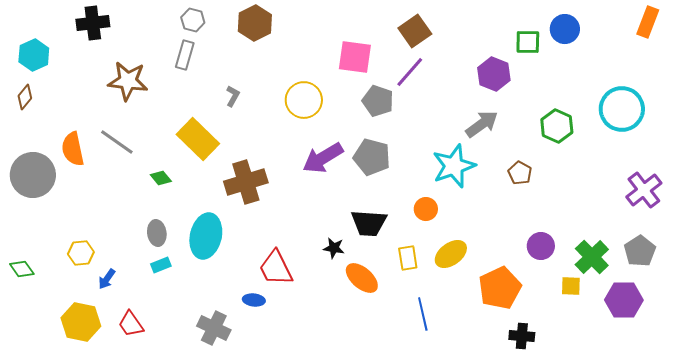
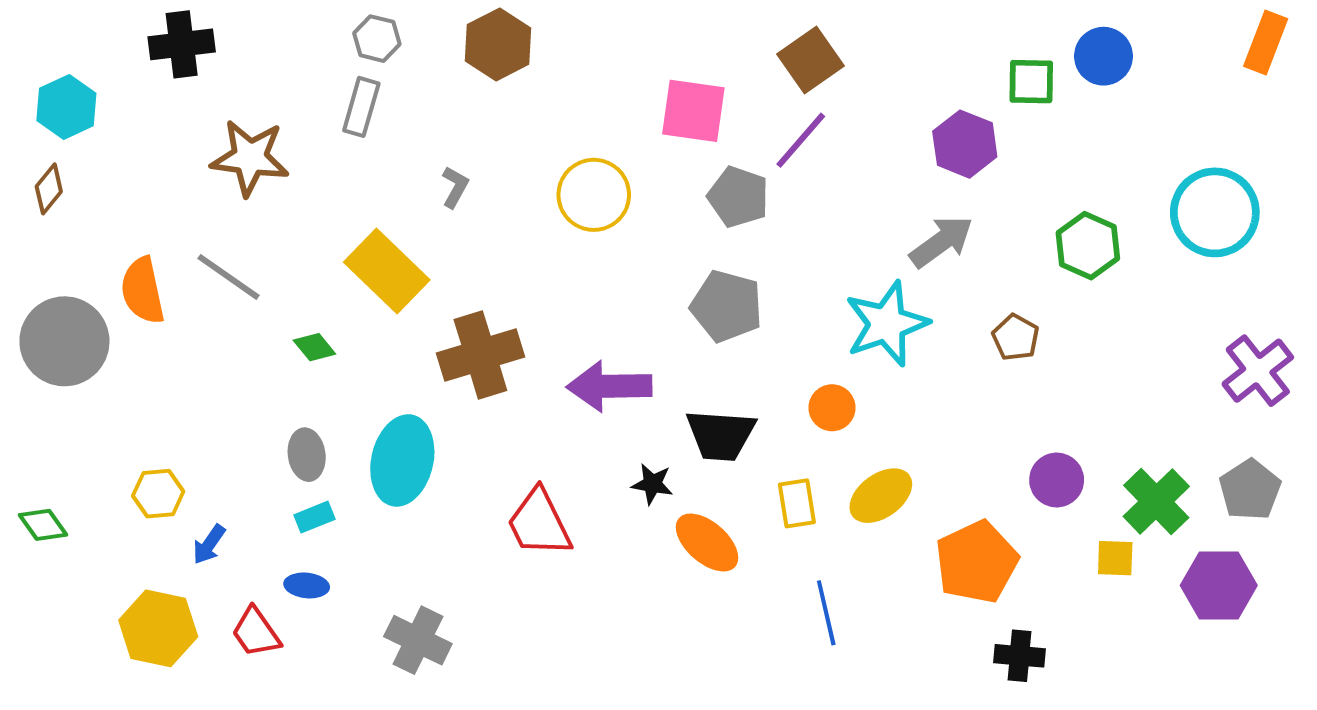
purple arrow: (323, 158) -> (609, 386), moved, turned 30
blue ellipse: (254, 300) -> (307, 585), moved

